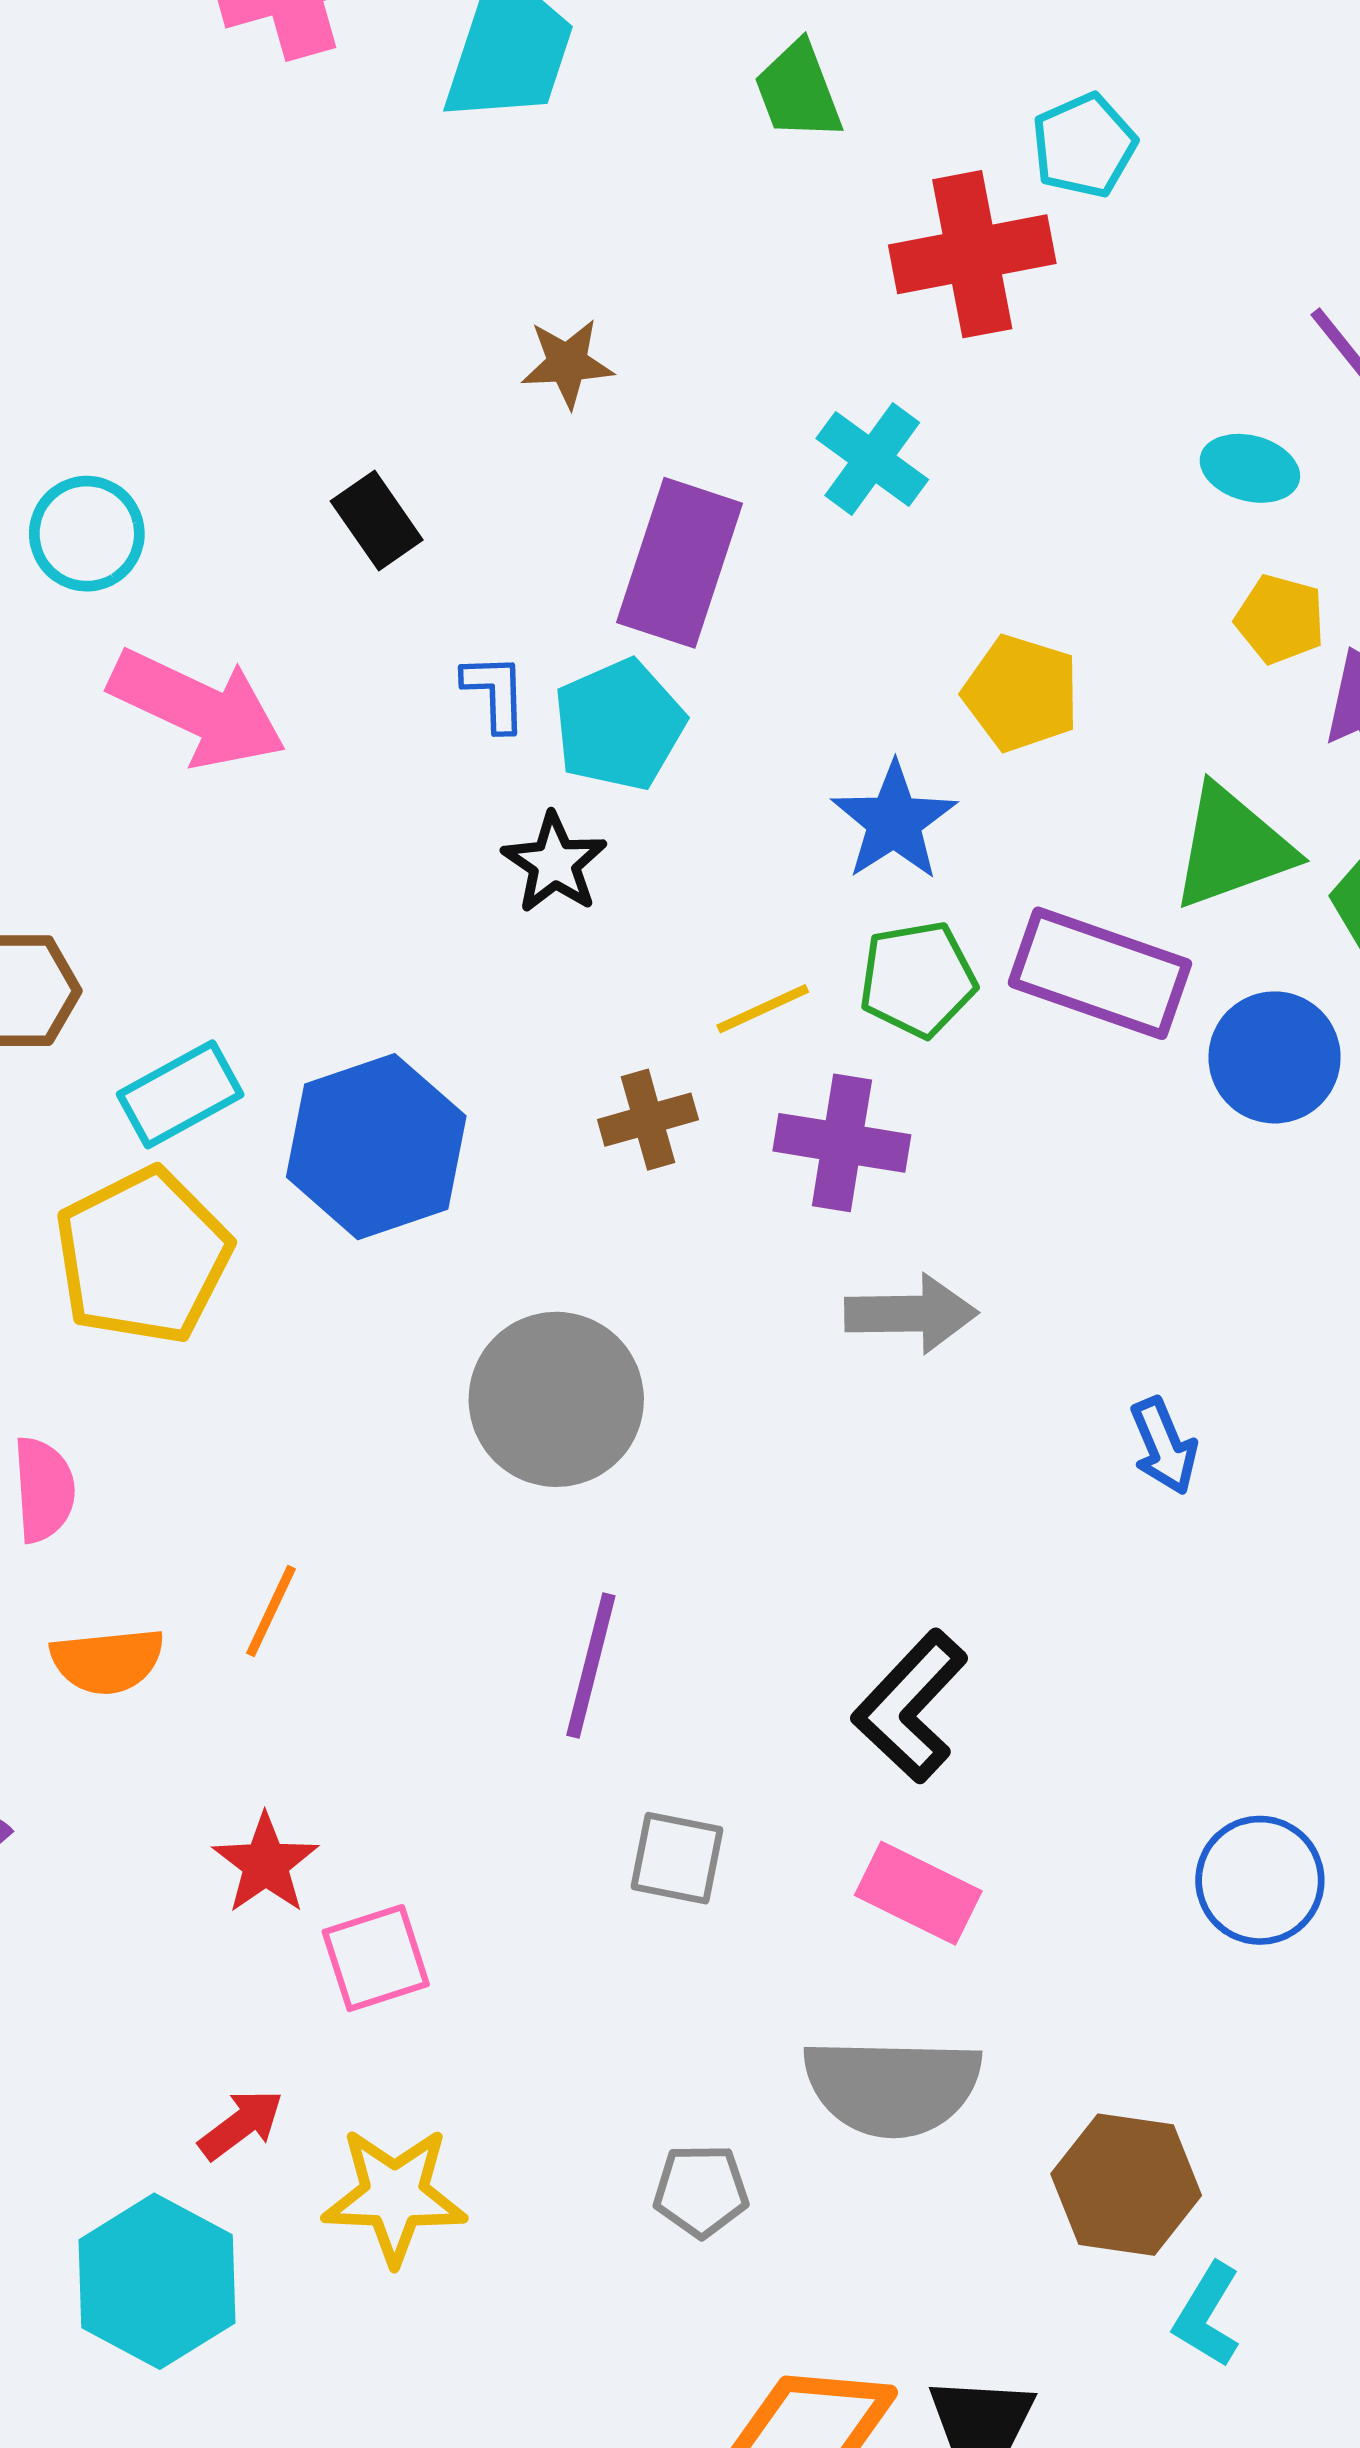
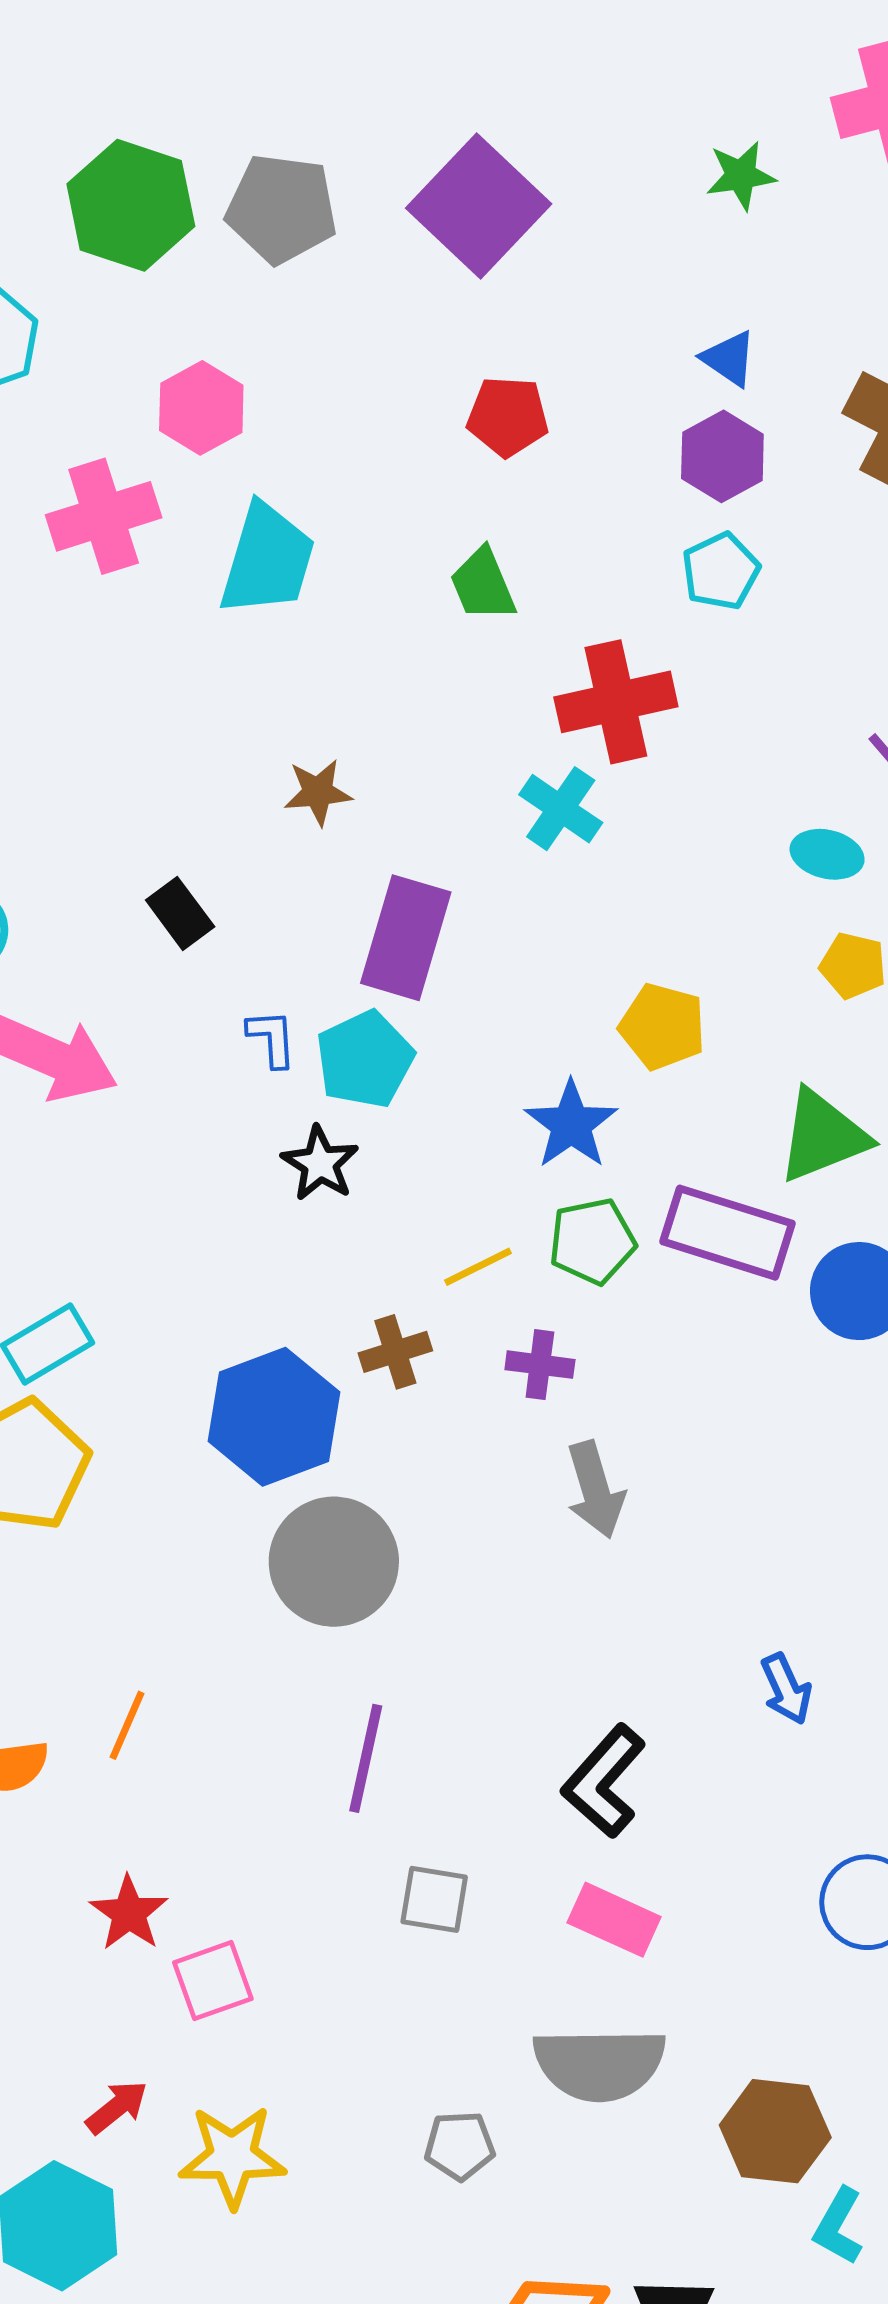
cyan pentagon: (1084, 145) -> (721, 571), moved
cyan cross: (872, 459) -> (561, 809), moved
purple cross: (842, 1143) -> (540, 1365), size x0.7
blue hexagon: (376, 1147) -> (274, 1417), moved
gray arrow: (911, 1314) -> (595, 1490), turned 76
blue arrow: (1164, 1446) -> (786, 1689), moved

